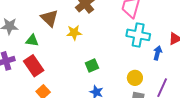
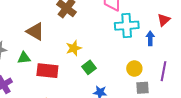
yellow star: (74, 33) -> (74, 48), moved
red rectangle: (34, 66) -> (47, 71), moved, turned -35

